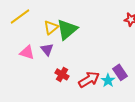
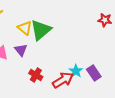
yellow triangle: (51, 27) -> (25, 28), turned -42
cyan star: (108, 80) -> (76, 71), moved

